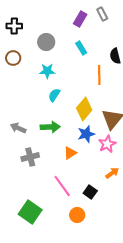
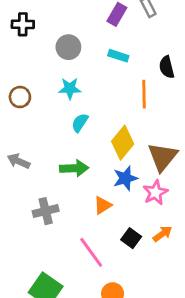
cyan rectangle: (81, 48) -> (118, 56), turned -40
brown circle: (13, 58) -> (20, 97), moved
gray arrow: (18, 128) -> (19, 161), moved
black square: (90, 192) -> (131, 238), moved

